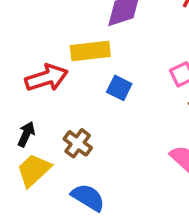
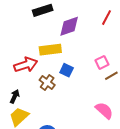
brown cross: (78, 143) -> (47, 83), moved

